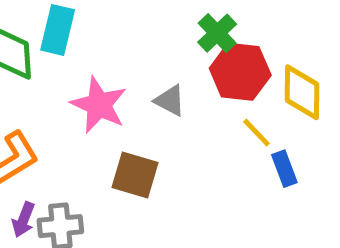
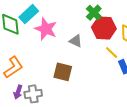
cyan rectangle: (58, 30) -> (29, 14), turned 36
pink star: (99, 105) -> (46, 29), moved

